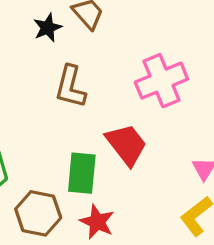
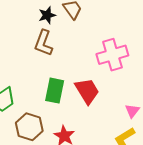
brown L-shape: (70, 87) -> (43, 43), moved
green rectangle: (82, 173) -> (55, 91), moved

